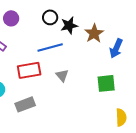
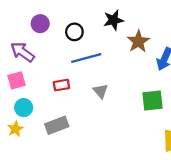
black circle: (50, 17) -> (74, 32), moved
black star: (69, 25) -> (113, 20), moved
red rectangle: (29, 70) -> (61, 85), size x0.6

